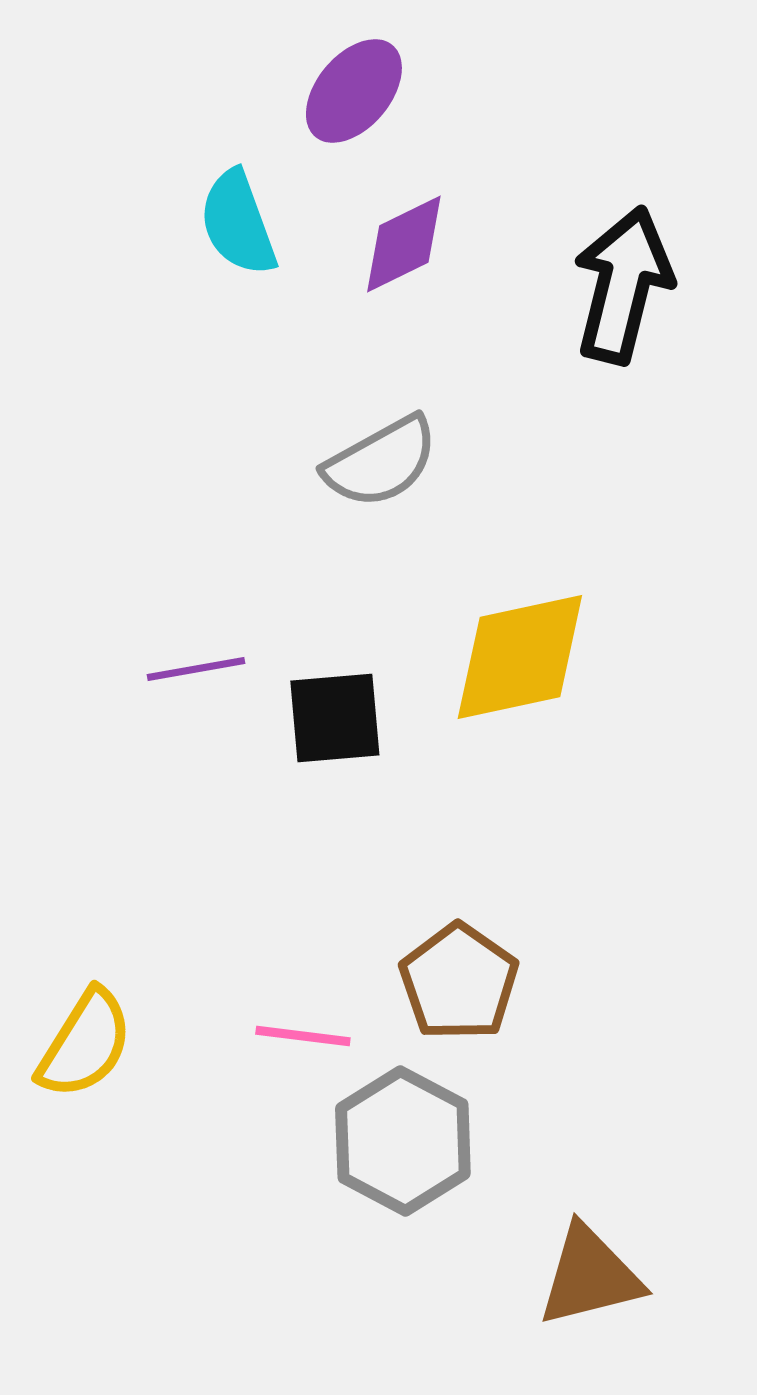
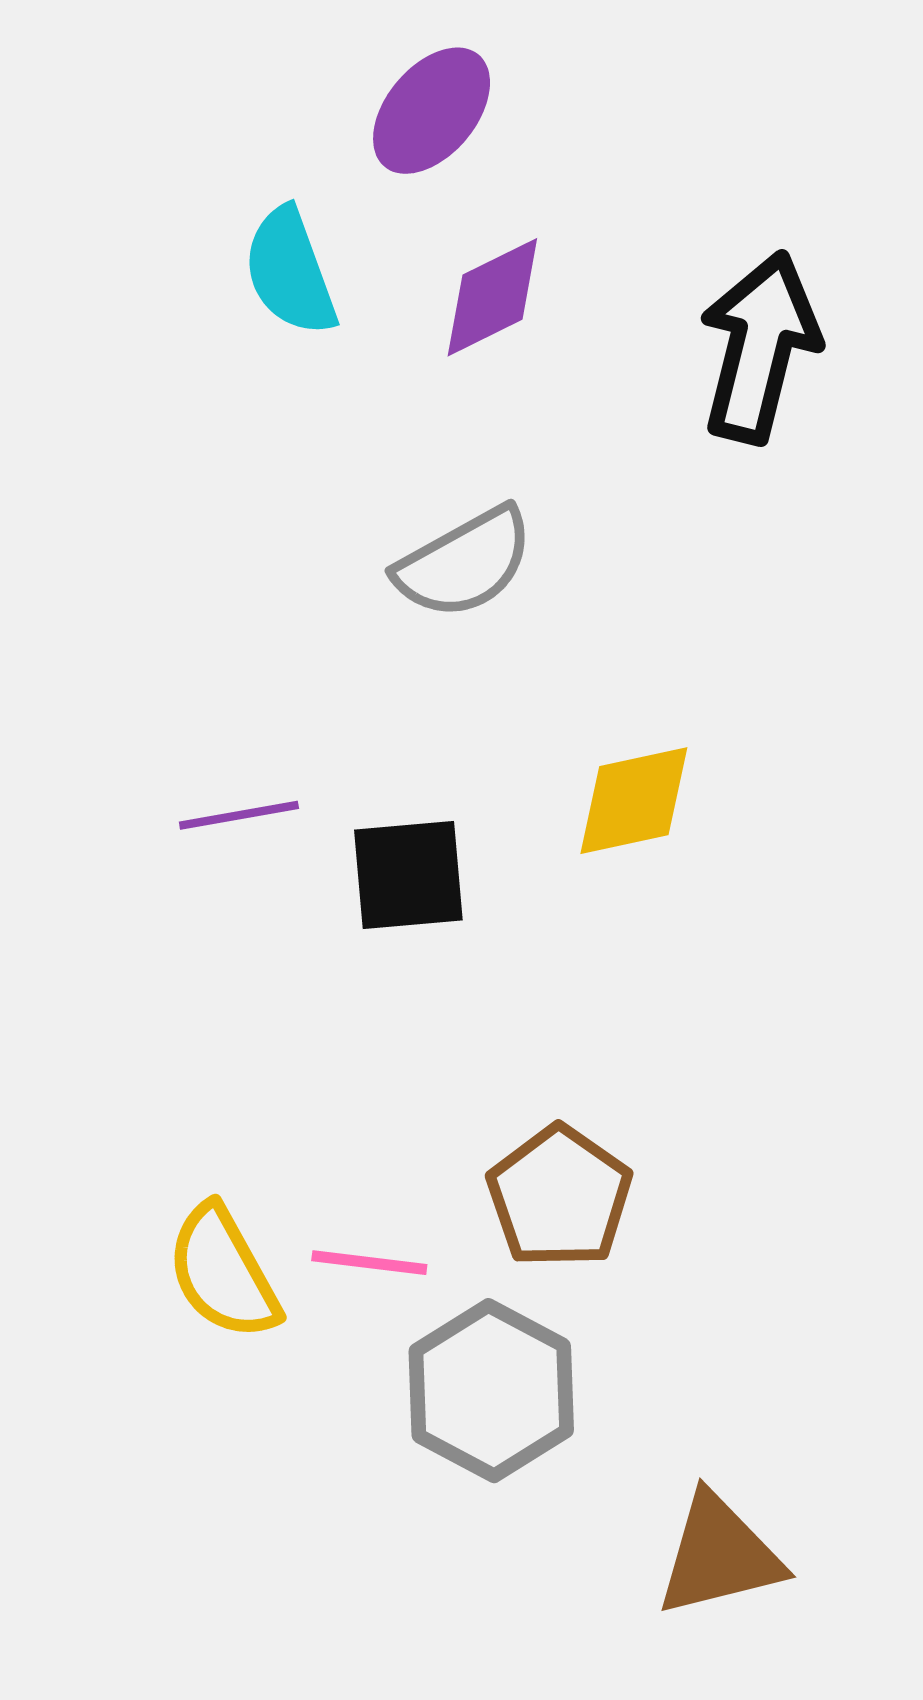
yellow diamond: (520, 657) -> (634, 801), size x0.7
yellow semicircle: (85, 1044) -> (223, 1272), moved, turned 119

